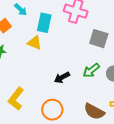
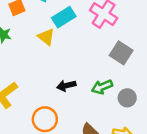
cyan rectangle: (44, 23) -> (64, 17), turned 30

